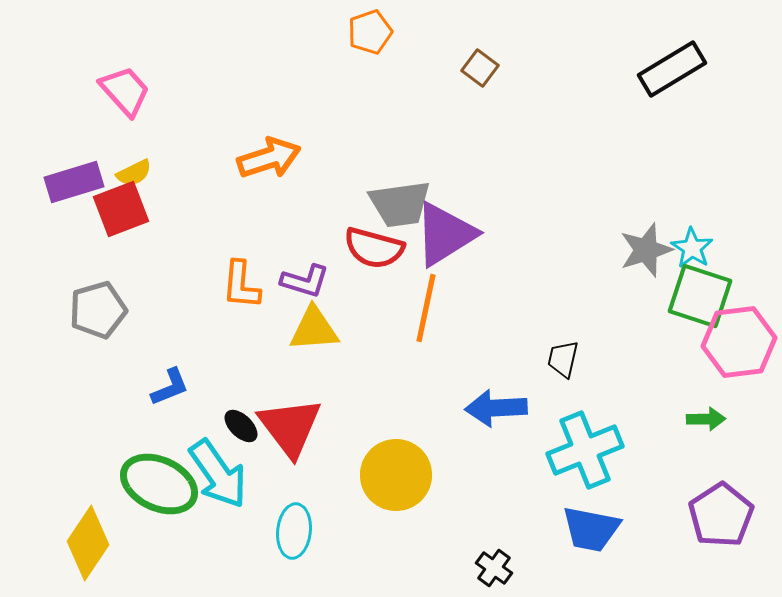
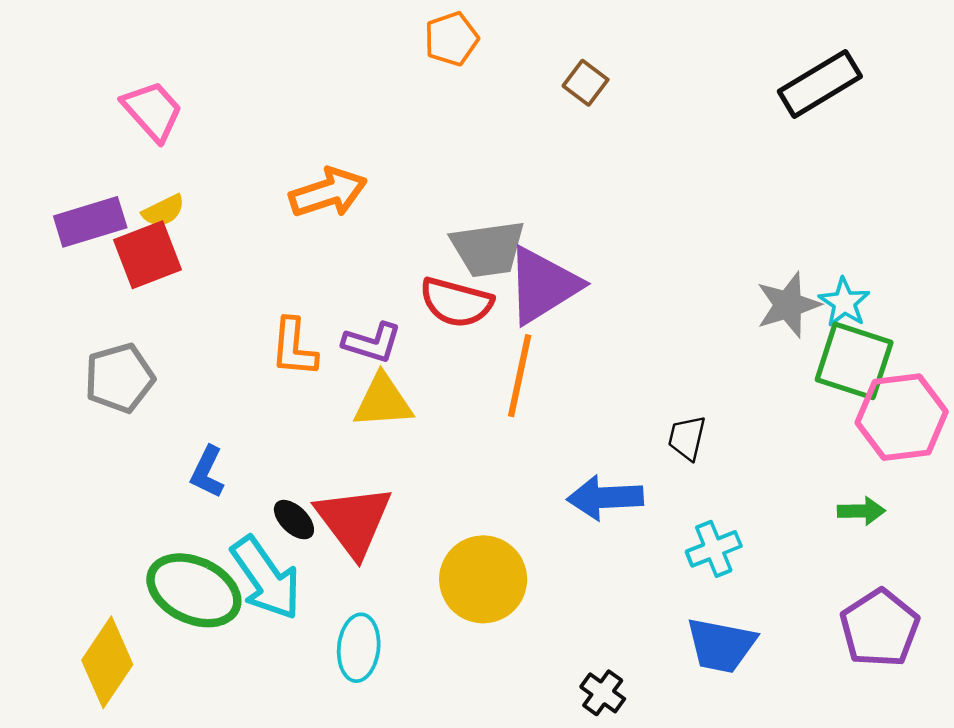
blue L-shape: (170, 387) -> (207, 472), turned 138
cyan cross: (585, 450) -> (714, 549), size x0.6

